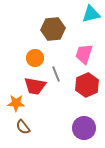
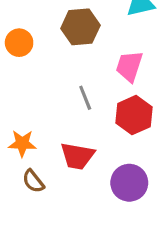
orange circle: (35, 58) -> (19, 43), moved
red trapezoid: (35, 86) -> (77, 156), moved

